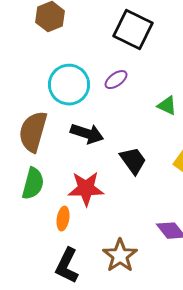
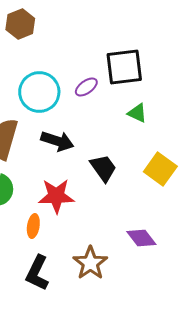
black square: (133, 30) -> (124, 67), moved, turned -33

